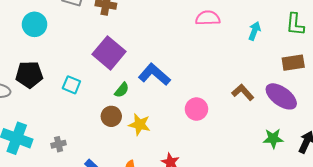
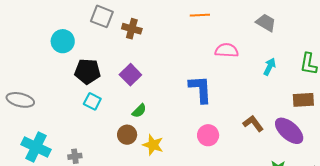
purple square: (109, 53) -> (130, 75), size x0.7
blue L-shape: (154, 74) -> (200, 89), moved, turned 40
black pentagon: (29, 75) -> (87, 71), moved

